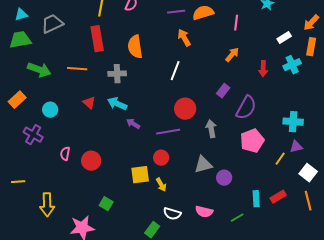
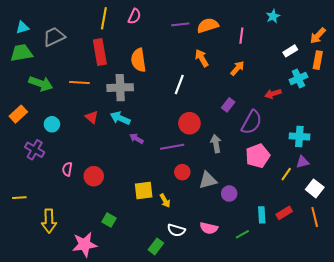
orange arrow: (184, 38) -> (202, 58), moved
red arrow: (263, 69) -> (273, 94), moved, turned 70
gray cross: (117, 74) -> (120, 88), size x1.4
red circle: (161, 158) -> (182, 172), moved

